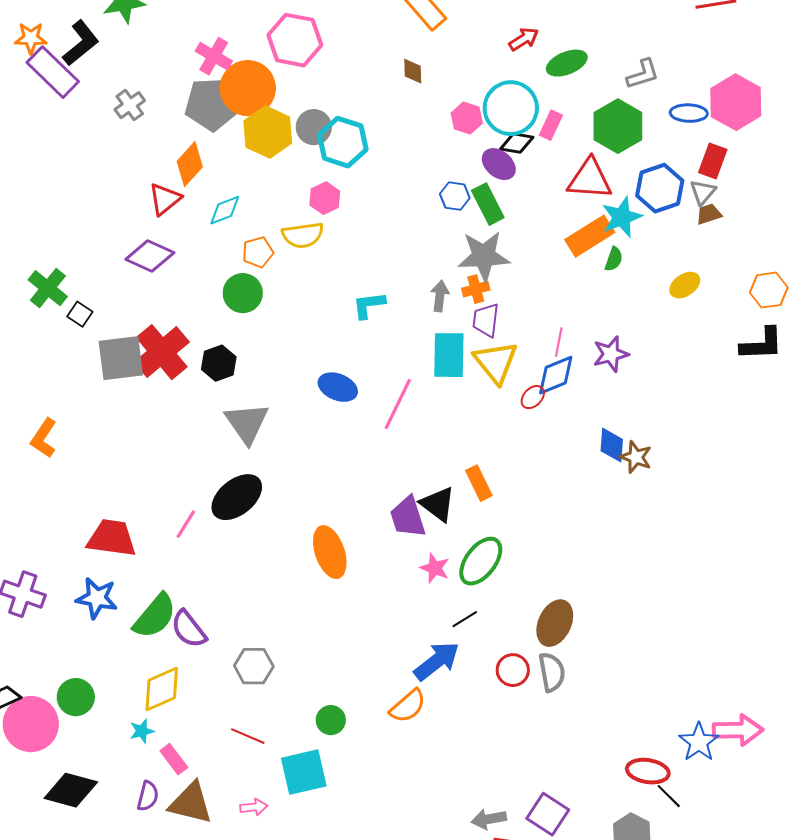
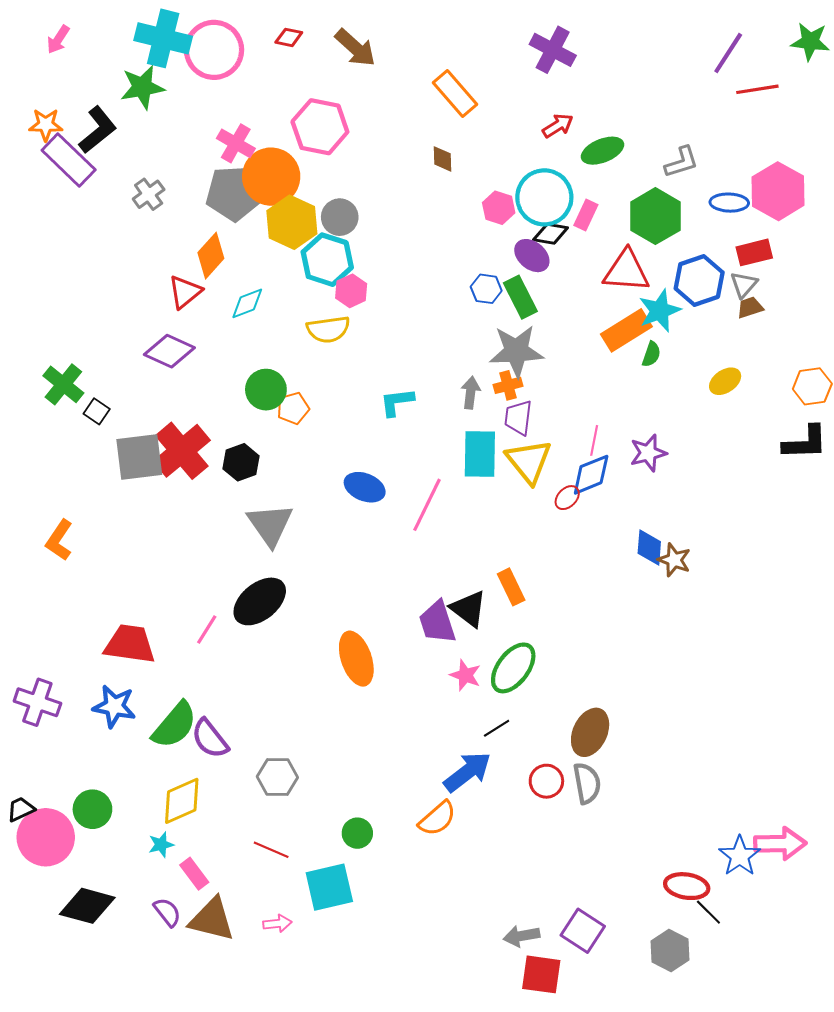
cyan hexagon: (343, 142) -> (327, 260), moved
red rectangle: (713, 161) -> (754, 252), turned 56
orange pentagon: (258, 252) -> (293, 408), moved
purple semicircle: (148, 796) -> (167, 912), turned -52

